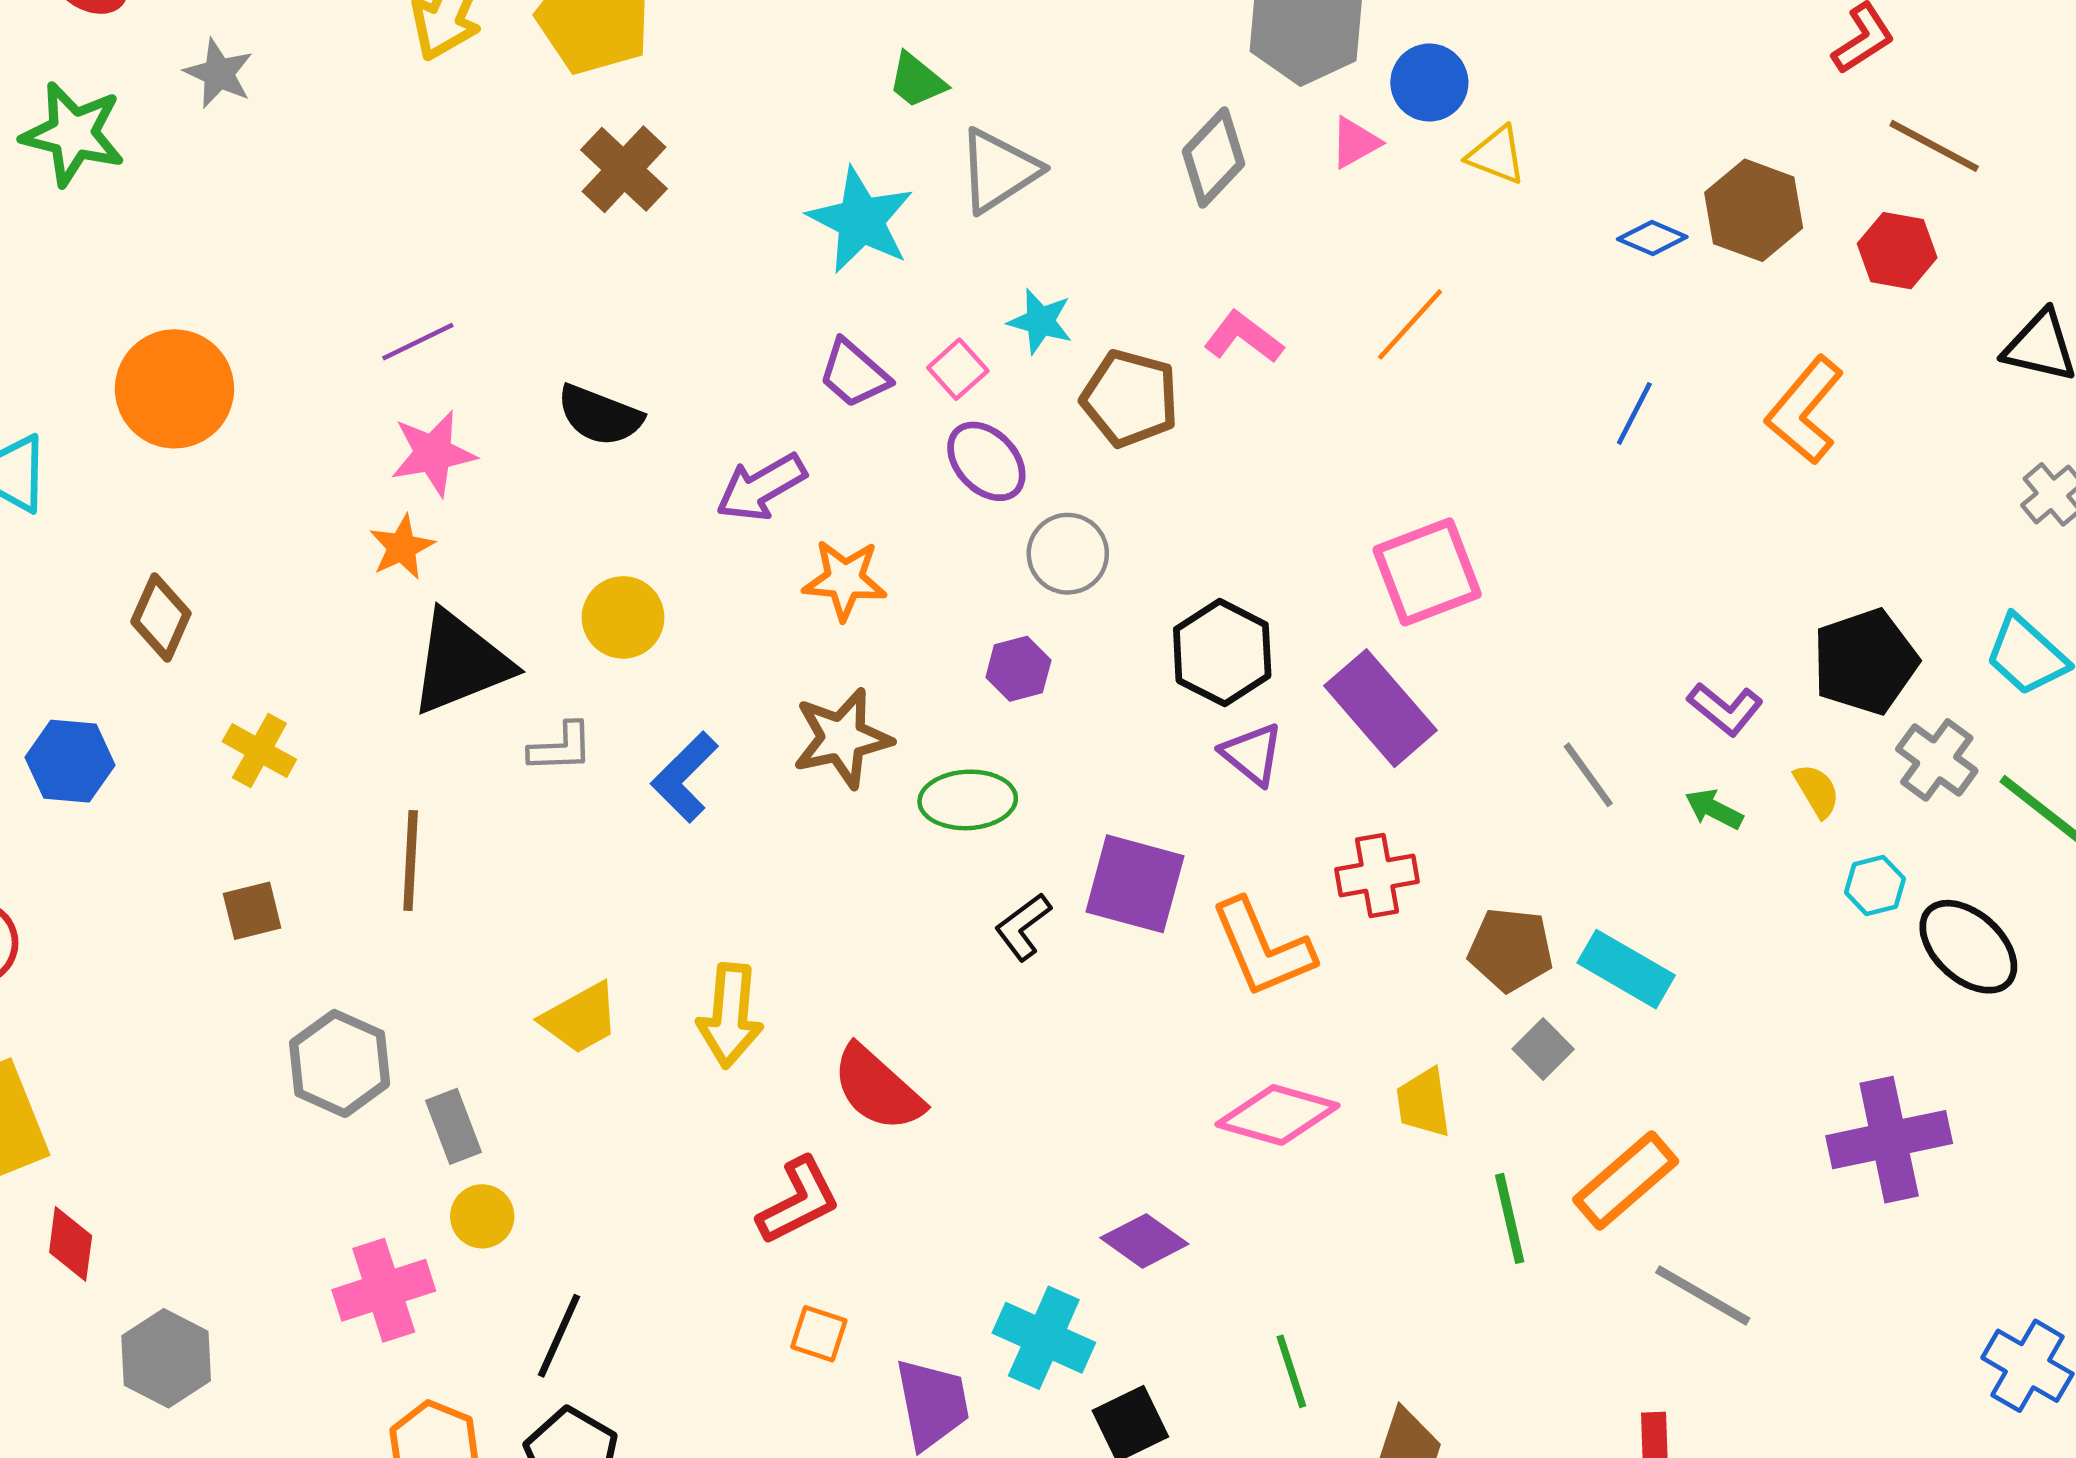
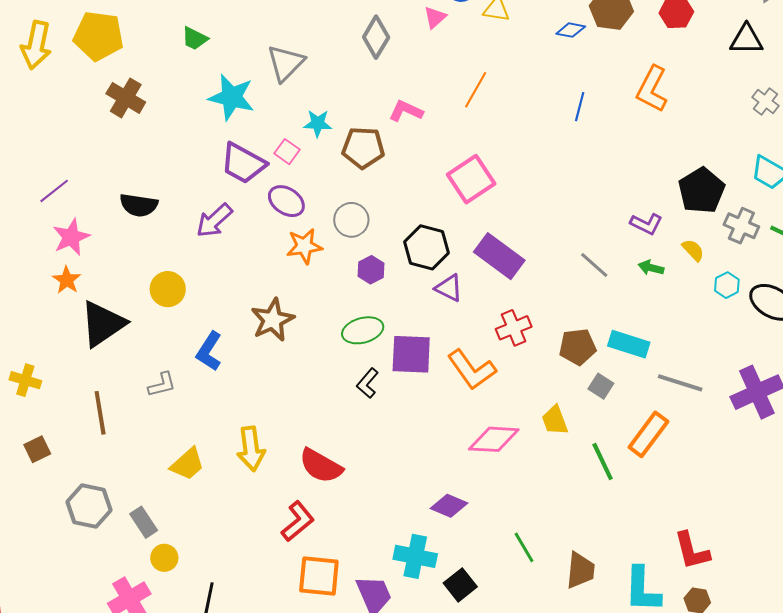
green trapezoid: (917, 80) -> (195, 39), moved
purple trapezoid: (854, 374) -> (243, 163), size x1.4
purple ellipse: (986, 461) -> (286, 201), moved
pink square: (1427, 572) -> (471, 179), moved
orange star: (845, 580) -> (304, 246), moved
purple hexagon: (1018, 669) -> (371, 270), moved
gray L-shape: (561, 748) -> (162, 385), moved
green ellipse: (968, 800) -> (363, 330), moved
gray line: (1703, 1295) -> (680, 383), moved
orange square: (819, 1334) -> (319, 576), size x1.8

